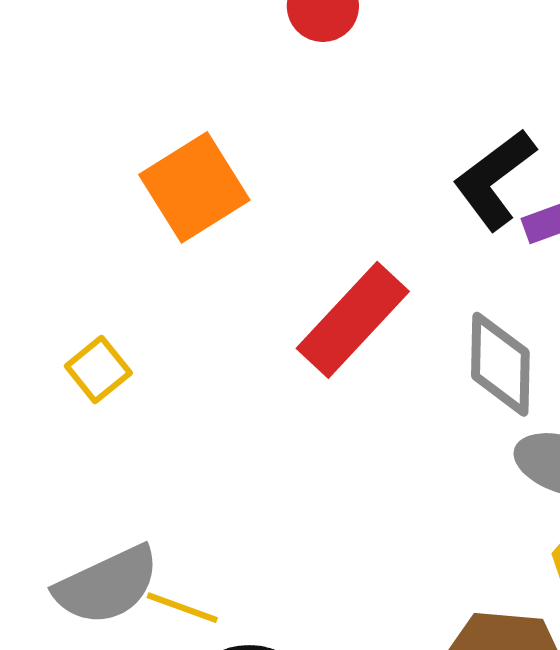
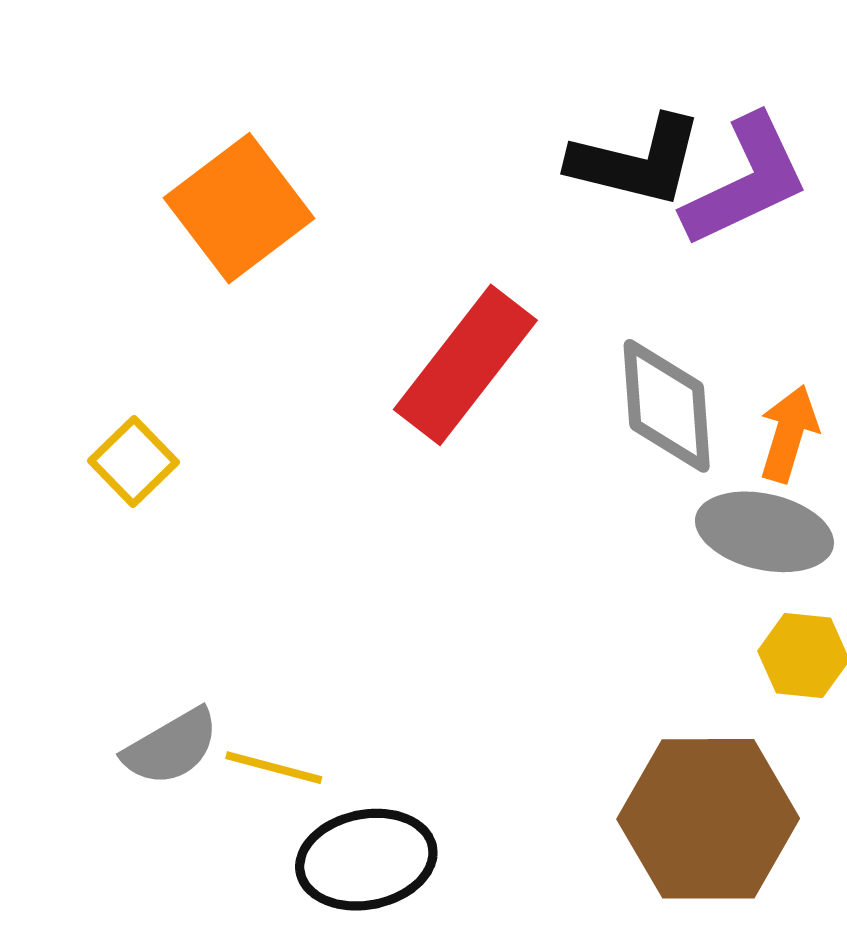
black L-shape: (494, 179) -> (636, 161), turned -124
gray semicircle: (107, 585) -> (171, 747), size x0.7

